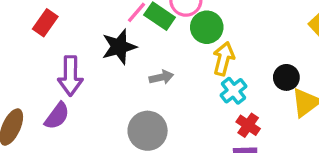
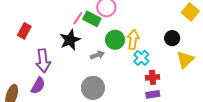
green circle: (207, 27) -> (115, 40), moved
black circle: (286, 77) -> (172, 38), moved
red cross: (248, 125) -> (152, 77), turned -32

